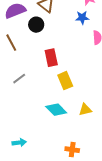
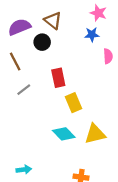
gray line: (19, 79) -> (24, 90), moved
yellow triangle: (85, 110) -> (95, 134), size x1.5

